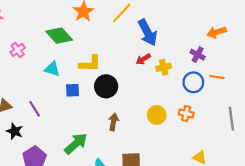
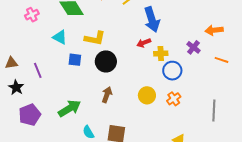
orange line: (217, 77) -> (221, 60), moved
blue circle: (193, 82) -> (172, 71), moved
orange cross: (186, 114) -> (174, 99), turned 32

